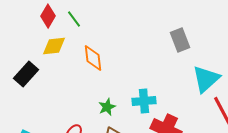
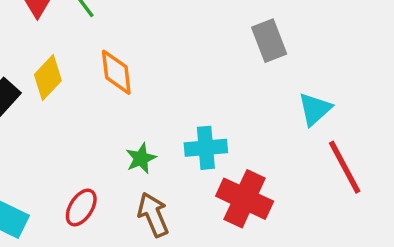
yellow diamond: (54, 46) -> (48, 78), moved, turned -40
cyan triangle: (206, 79) -> (315, 109), size x0.7

